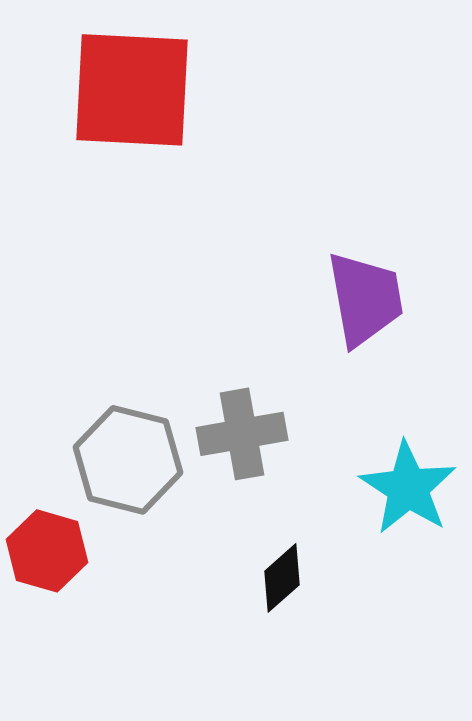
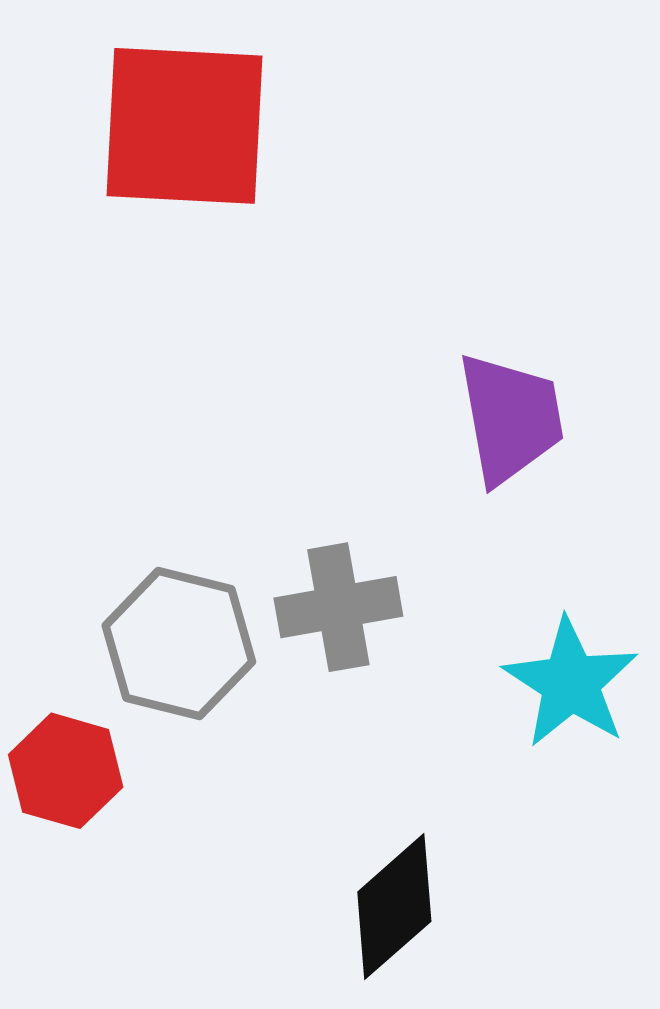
black diamond: (282, 578) -> (394, 907), moved, size x1.5

